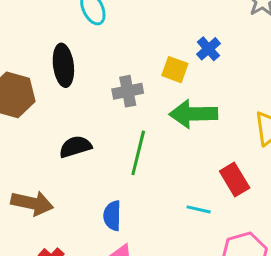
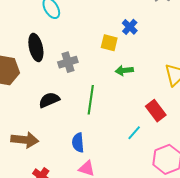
gray cross: (128, 91) -> (68, 62), moved
green arrow: (193, 114) -> (124, 70), size x0.6
cyan line: (199, 209) -> (134, 133), turned -56

